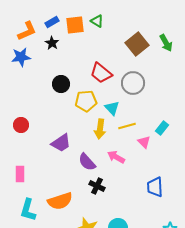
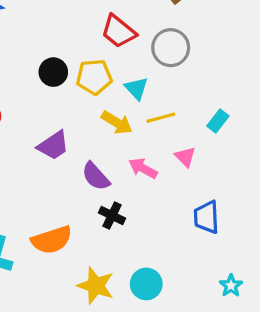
black circle: (61, 84) -> (53, 72), moved
yellow arrow: (100, 129) -> (117, 123), turned -66
pink triangle: (144, 142) -> (185, 157), moved

